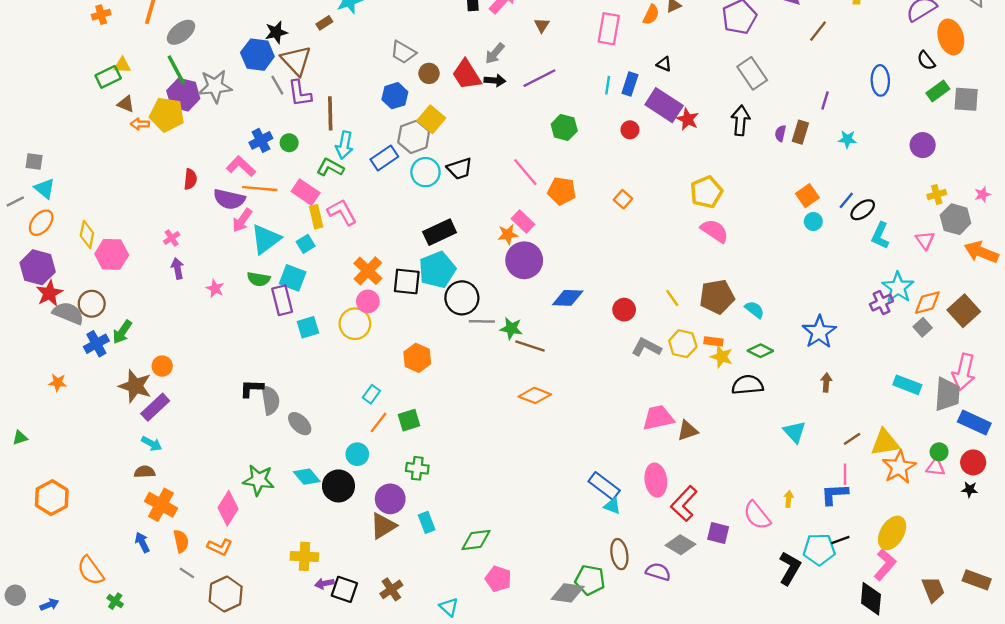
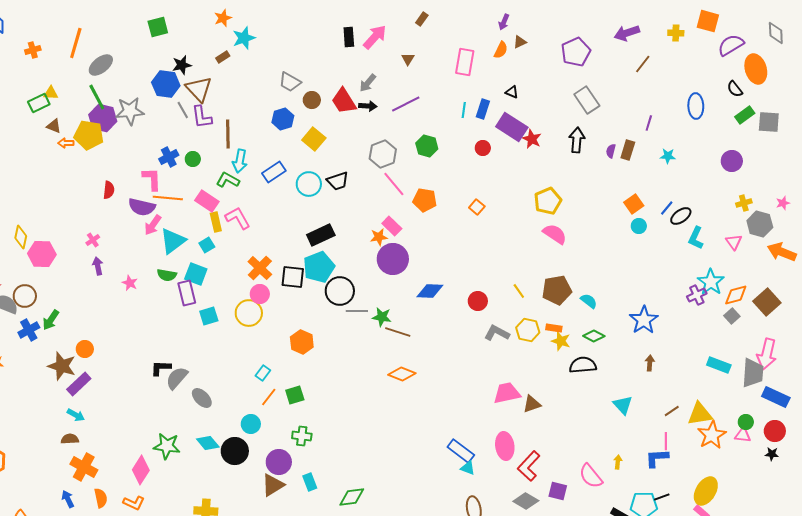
gray hexagon: (414, 137) -> (383, 154), moved
pink L-shape: (241, 166) -> (152, 179), turned 45
gray semicircle: (270, 400) -> (177, 378), turned -130

